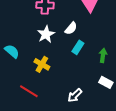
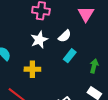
yellow cross: (42, 64) -> (32, 69), turned -35

